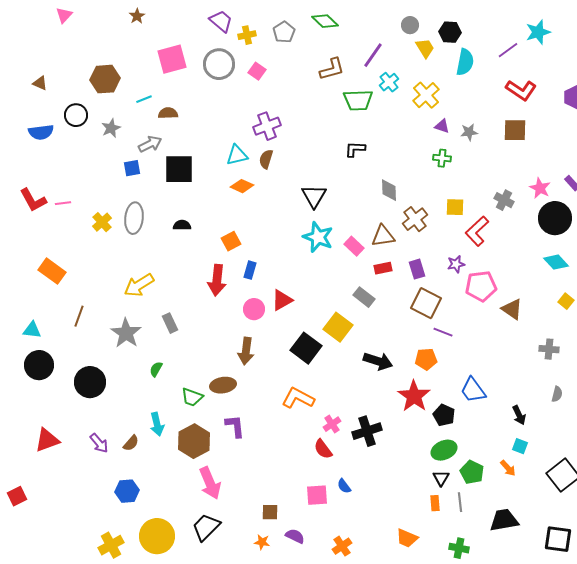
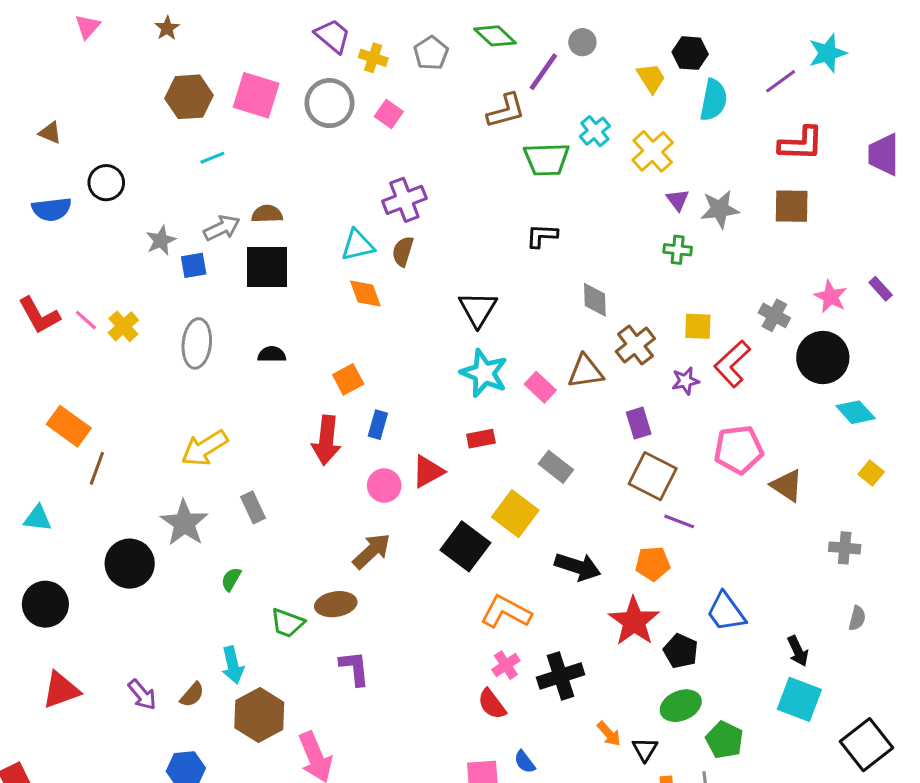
brown star: (137, 16) -> (167, 28), moved
gray circle: (410, 25) -> (582, 42), moved
yellow cross: (247, 35) -> (373, 58), turned 30
purple line: (373, 55) -> (543, 72), moved
pink square: (172, 59) -> (256, 95), turned 32
brown hexagon: (105, 79) -> (189, 97), moved
red L-shape: (521, 90) -> (801, 144), turned -32
brown semicircle: (168, 113) -> (267, 214), moved
purple triangle: (442, 126) -> (678, 200), turned 35
gray star: (111, 128) -> (161, 240), moved
gray star: (469, 132) -> (720, 209), size x1.4
orange diamond: (242, 186) -> (365, 293), turned 45
pink line: (63, 203) -> (86, 320), turned 49
black circle: (555, 218) -> (823, 357), moved
yellow cross: (102, 222) -> (123, 326), moved
purple star: (456, 264) -> (685, 381), moved
red rectangle: (383, 268) -> (481, 439), moved
brown line: (79, 316) -> (97, 468), moved
brown arrow: (246, 351) -> (372, 551), turned -140
black circle: (39, 365) -> (45, 604), moved
black circle: (90, 382) -> (130, 564), moved
orange L-shape: (298, 398) -> (506, 612), moved
brown hexagon: (194, 441) -> (259, 715), moved
cyan square: (520, 446) -> (799, 699), size x1.8
orange arrow: (508, 468) -> (609, 734), moved
black triangle: (441, 478) -> (645, 749), moved

